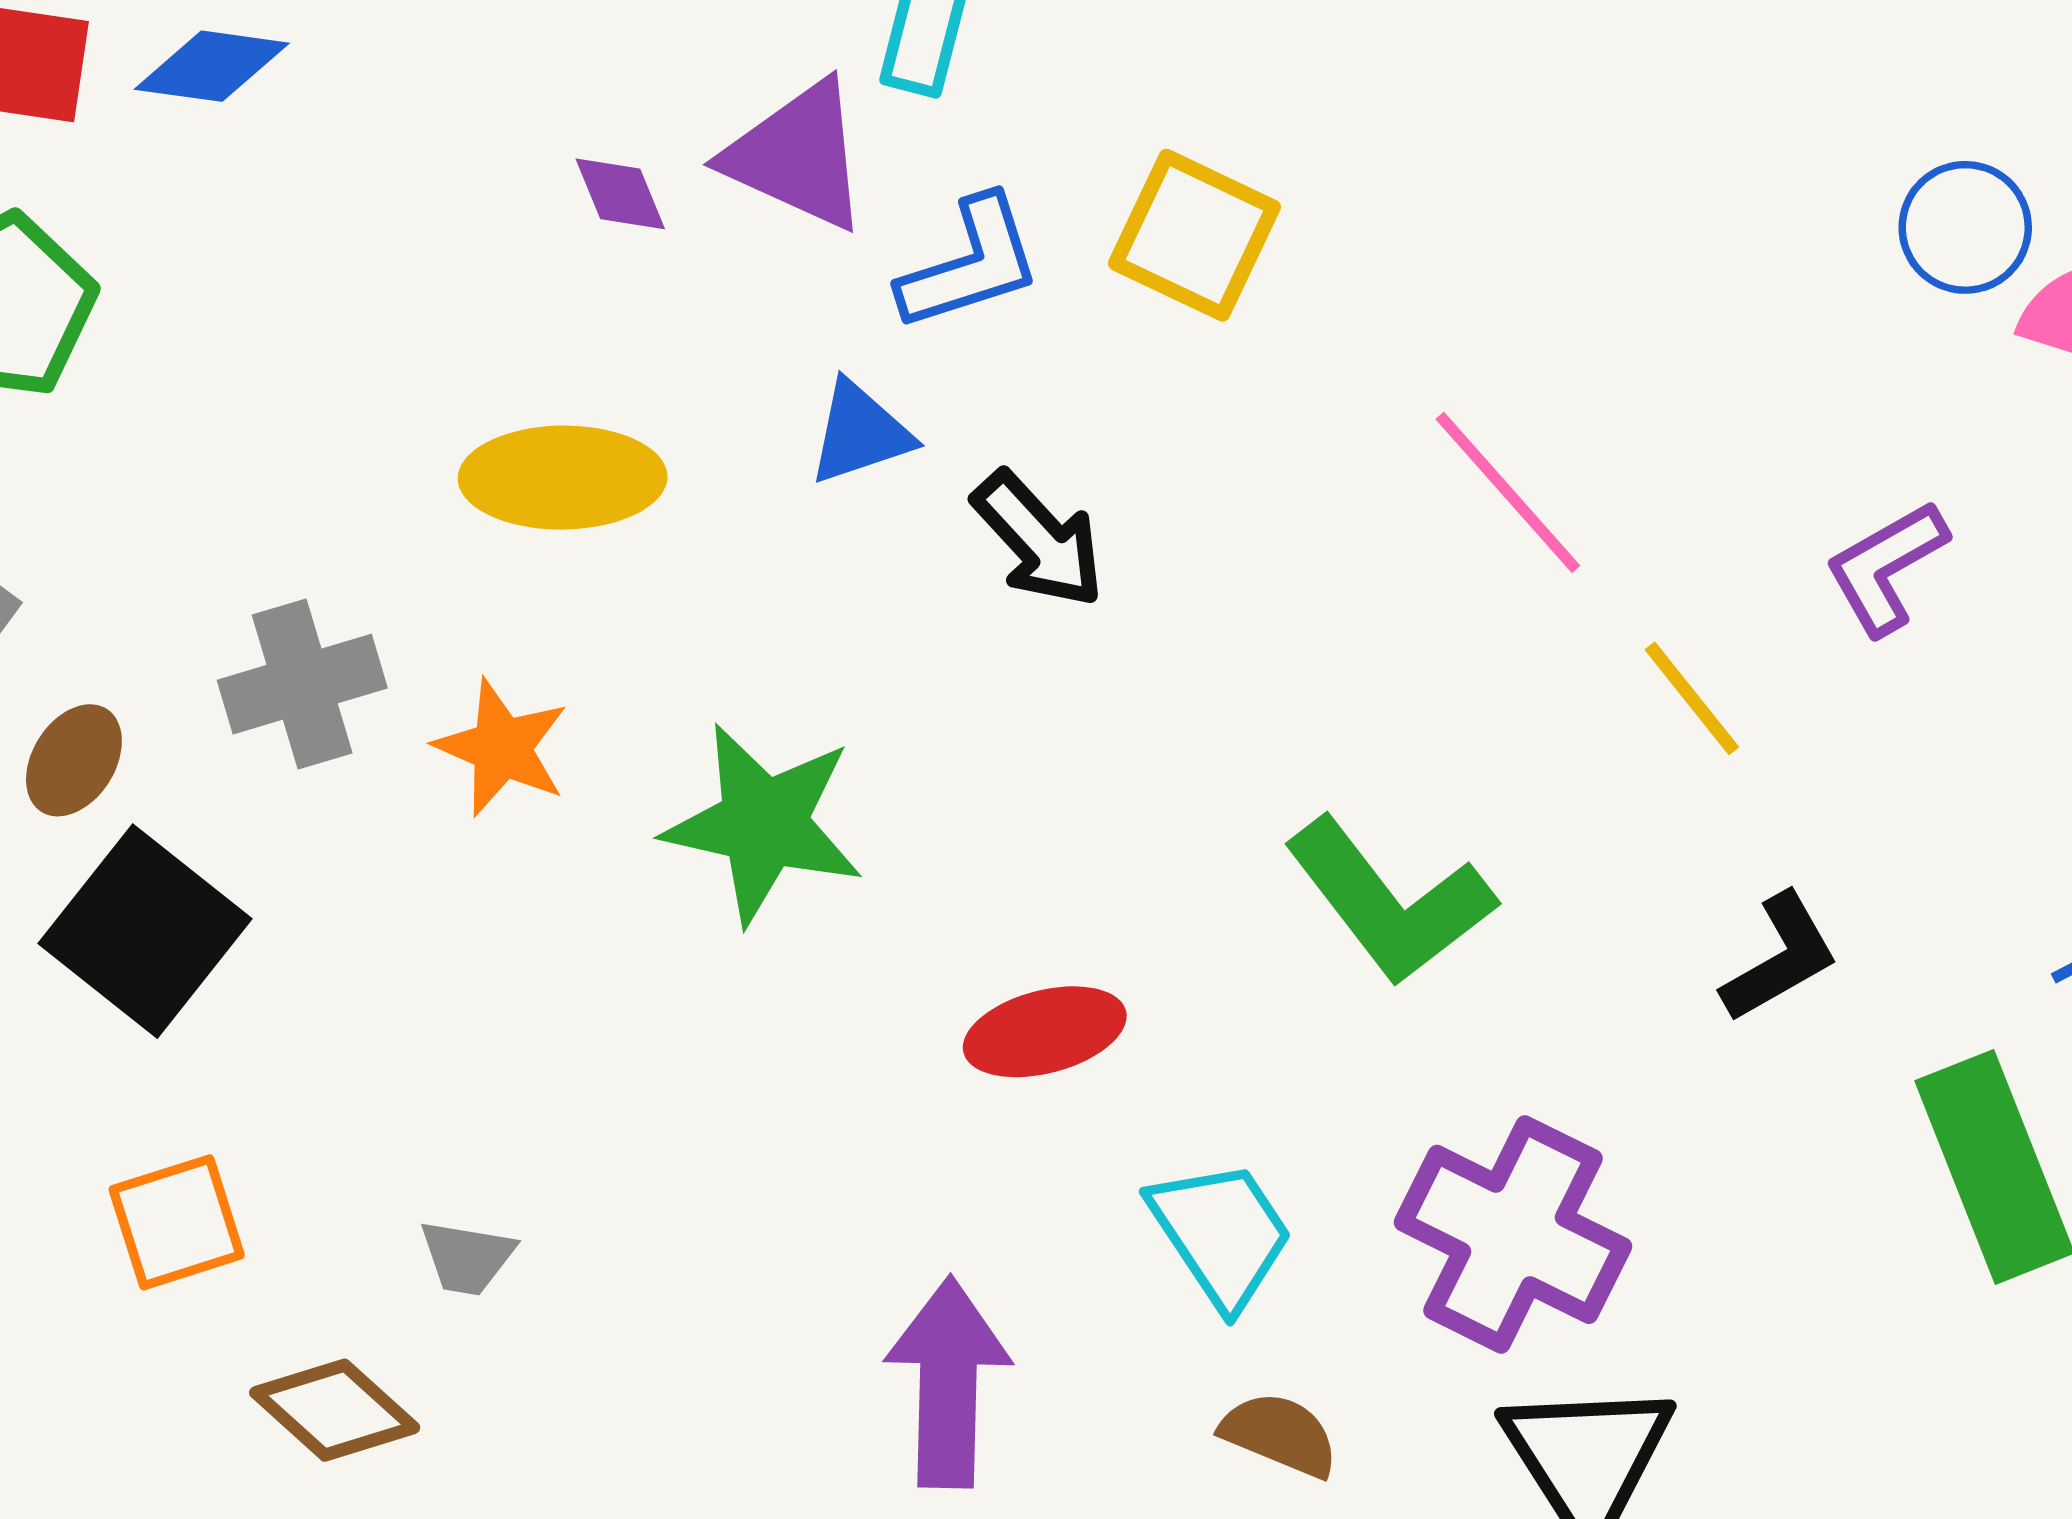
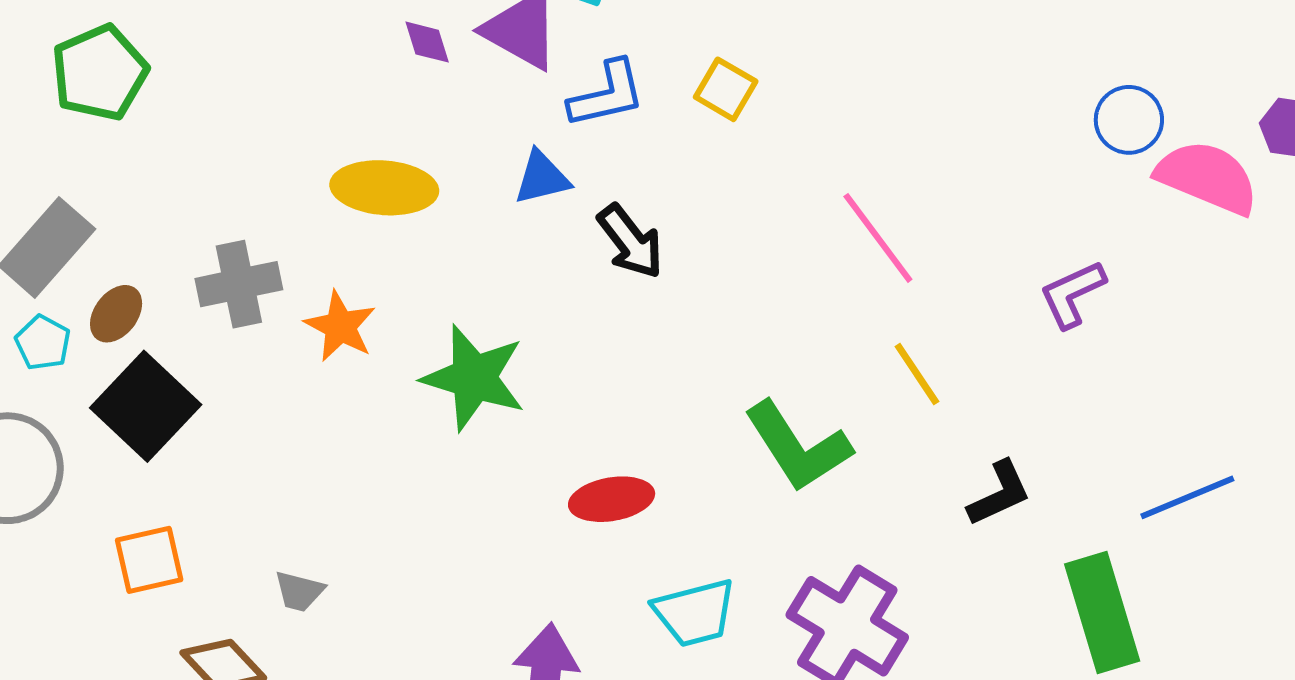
yellow square: (1194, 235) -> (726, 89), size x0.7
yellow line: (1692, 698) -> (917, 374), moved
cyan trapezoid: (1221, 1234) -> (695, 613), turned 104

